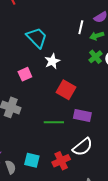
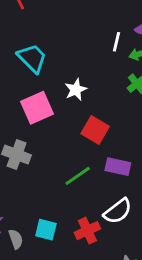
cyan trapezoid: (37, 38) -> (32, 58), moved
pink square: (25, 74) -> (37, 108), size x1.6
green line: (54, 122) -> (78, 176), turned -36

